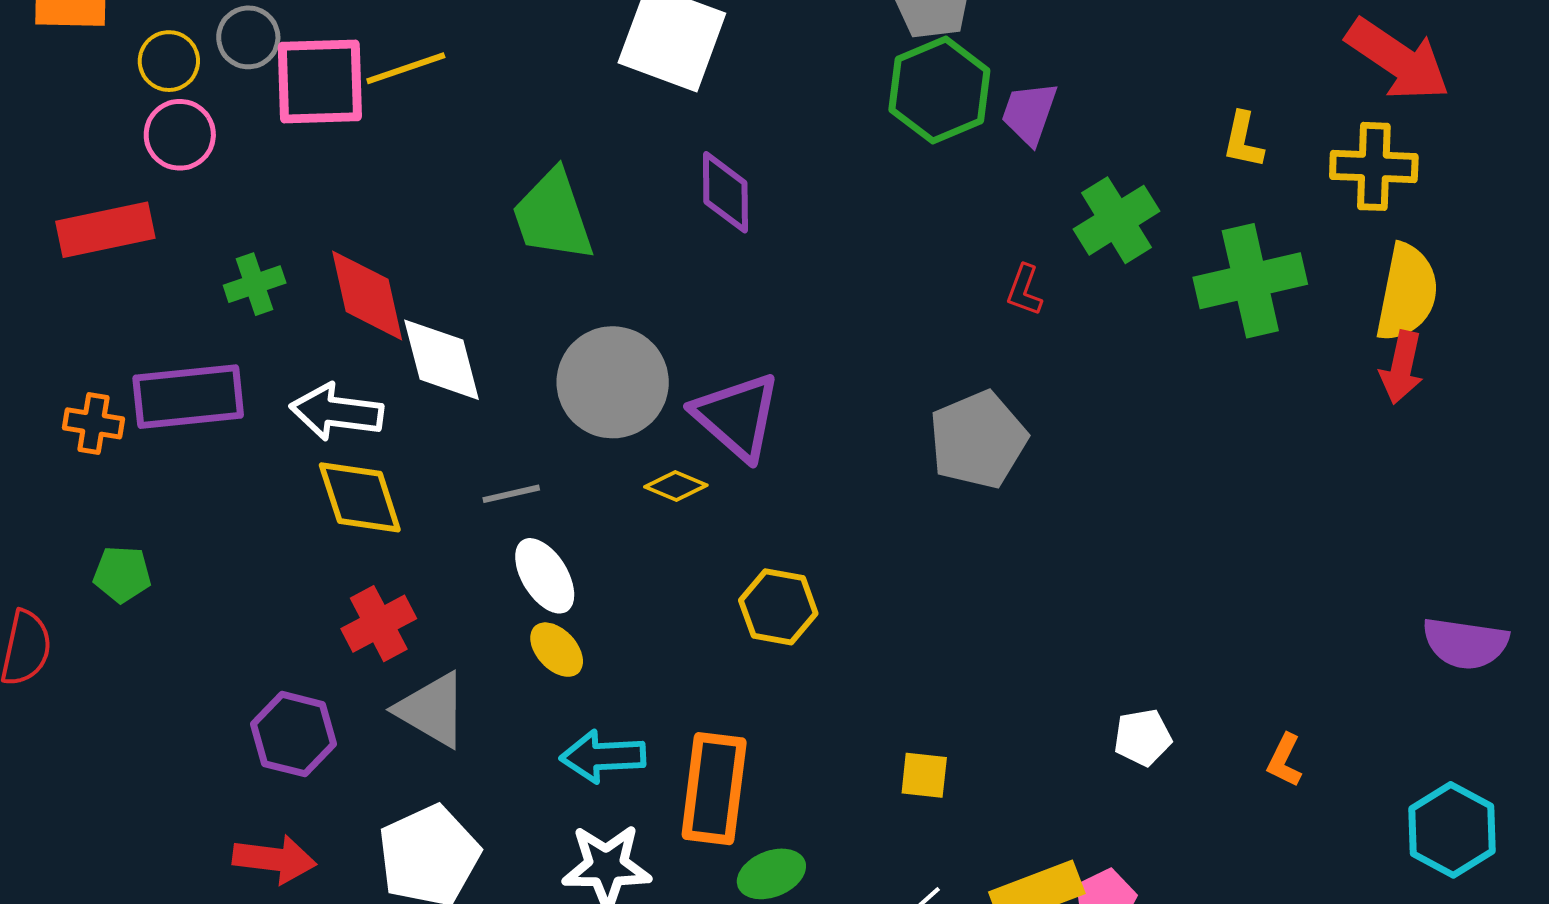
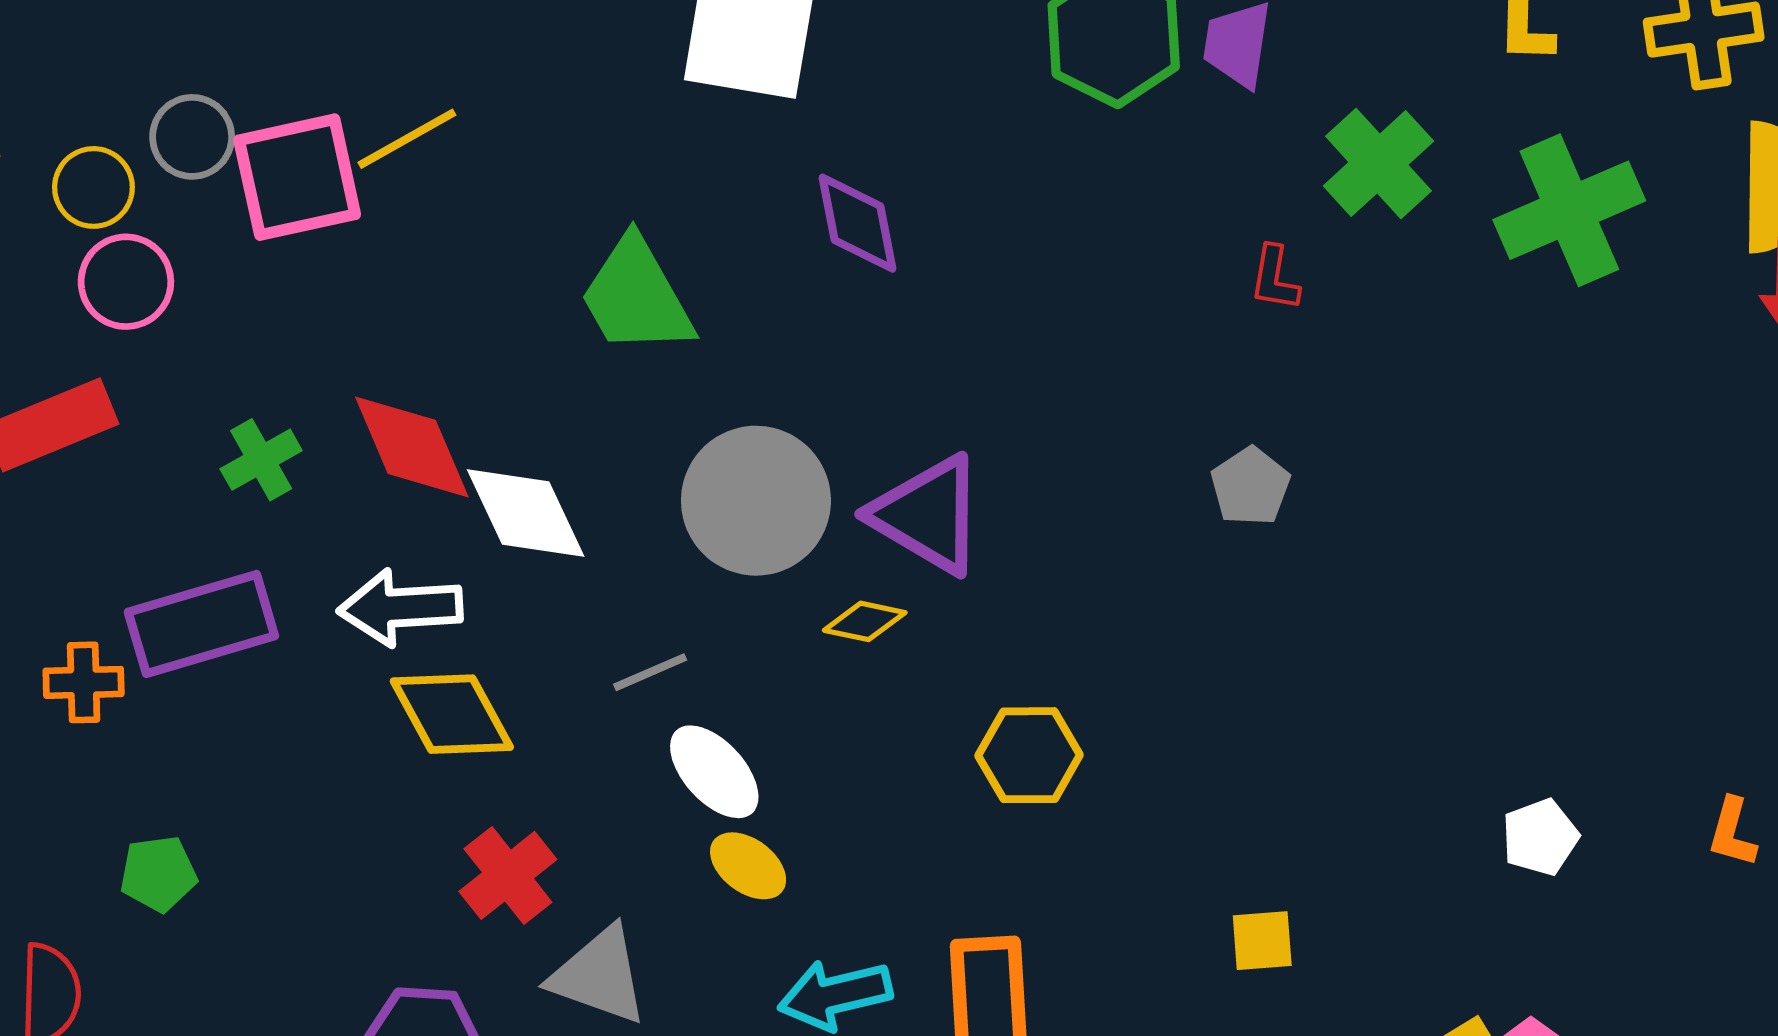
gray pentagon: (978, 440) -> (1250, 486), size x0.6

